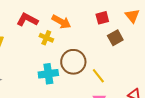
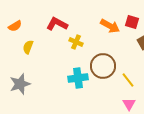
red square: (102, 18) -> (132, 22), turned 32
orange arrow: (61, 22) -> (110, 26), moved

